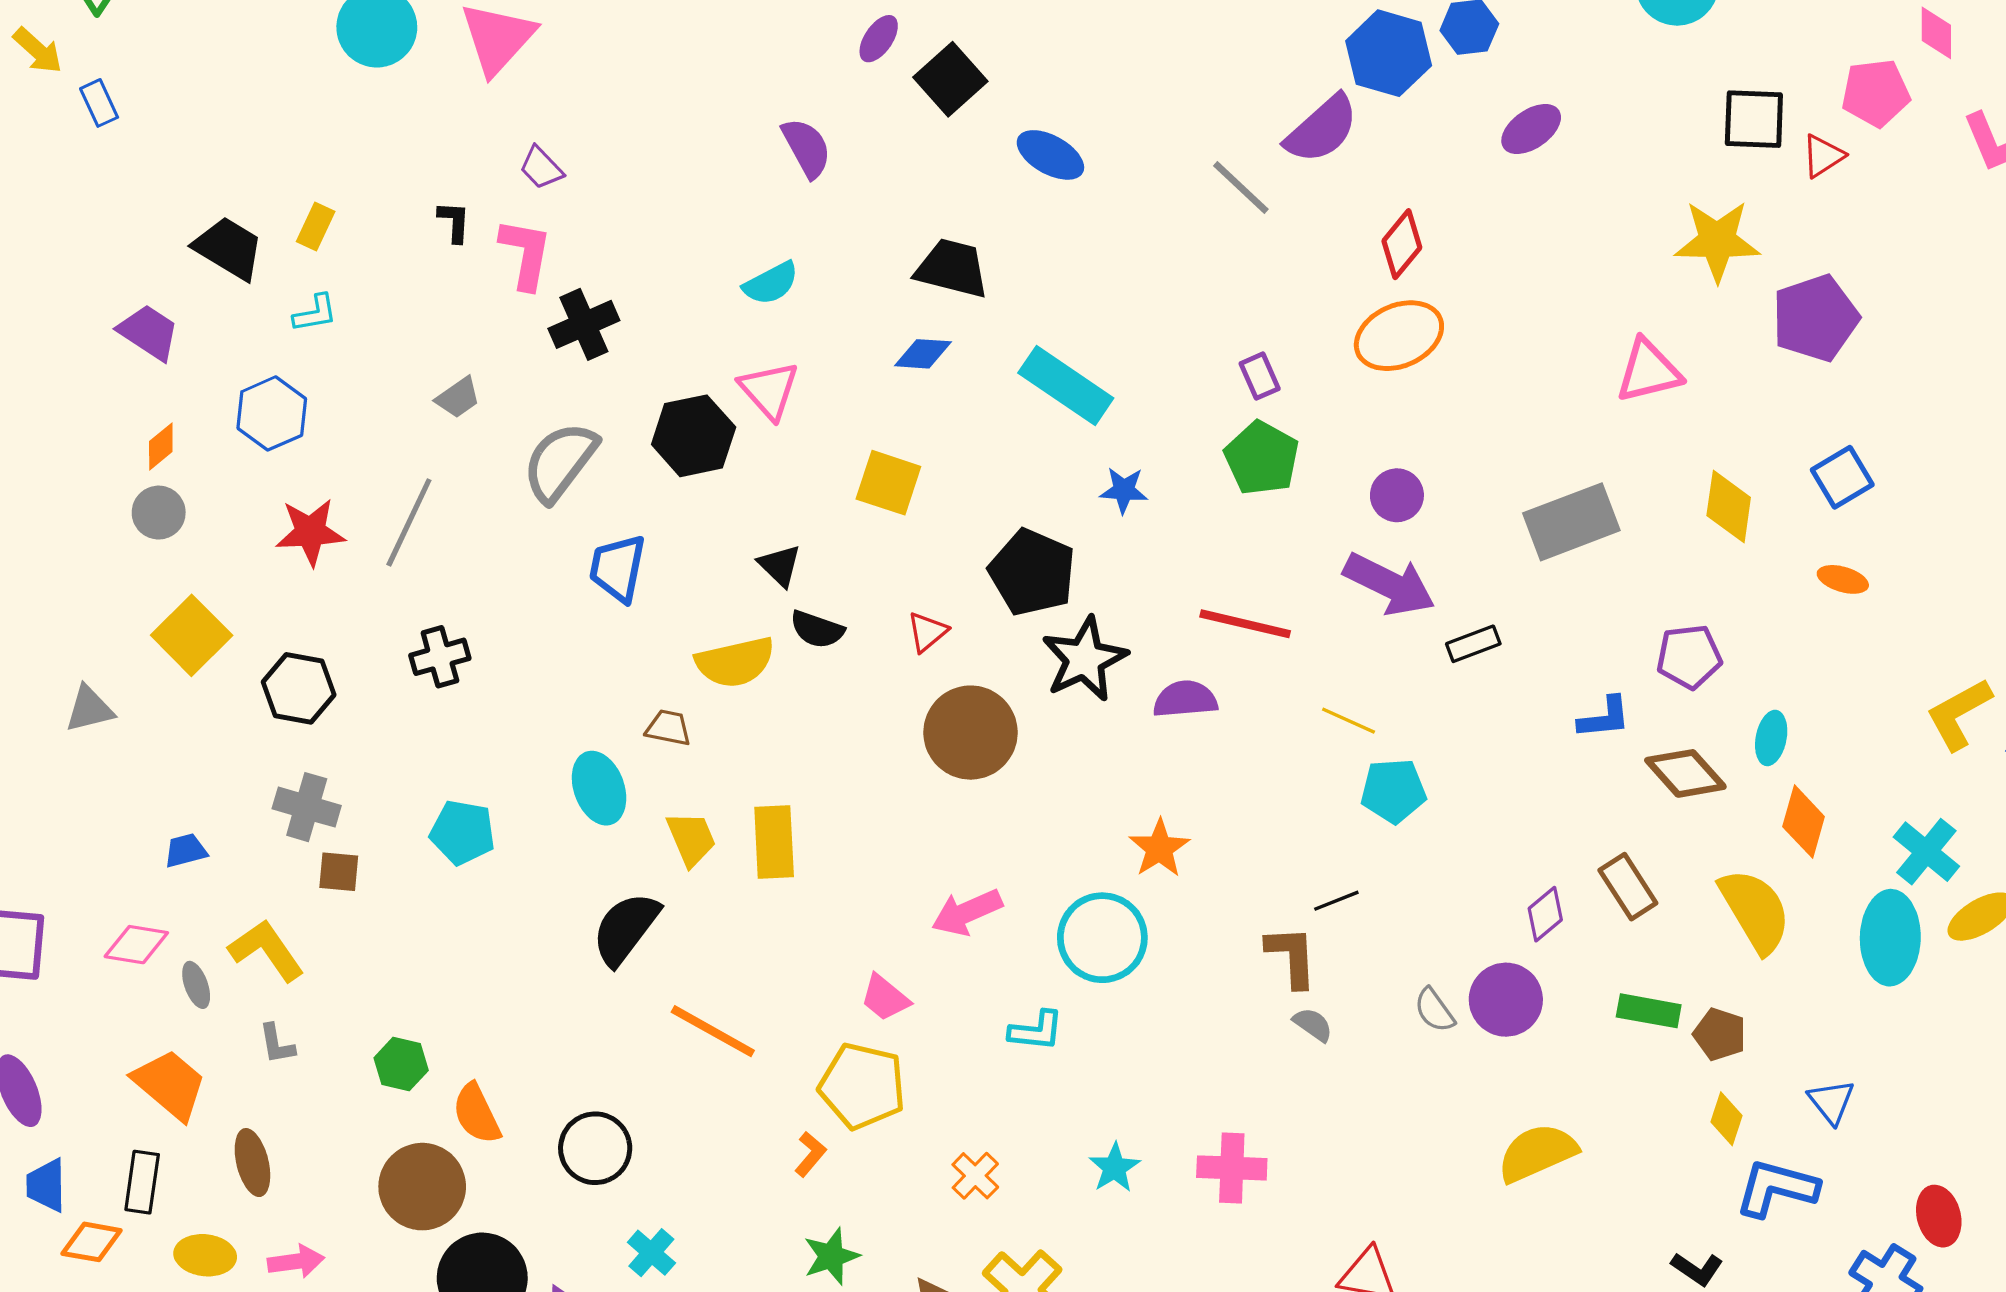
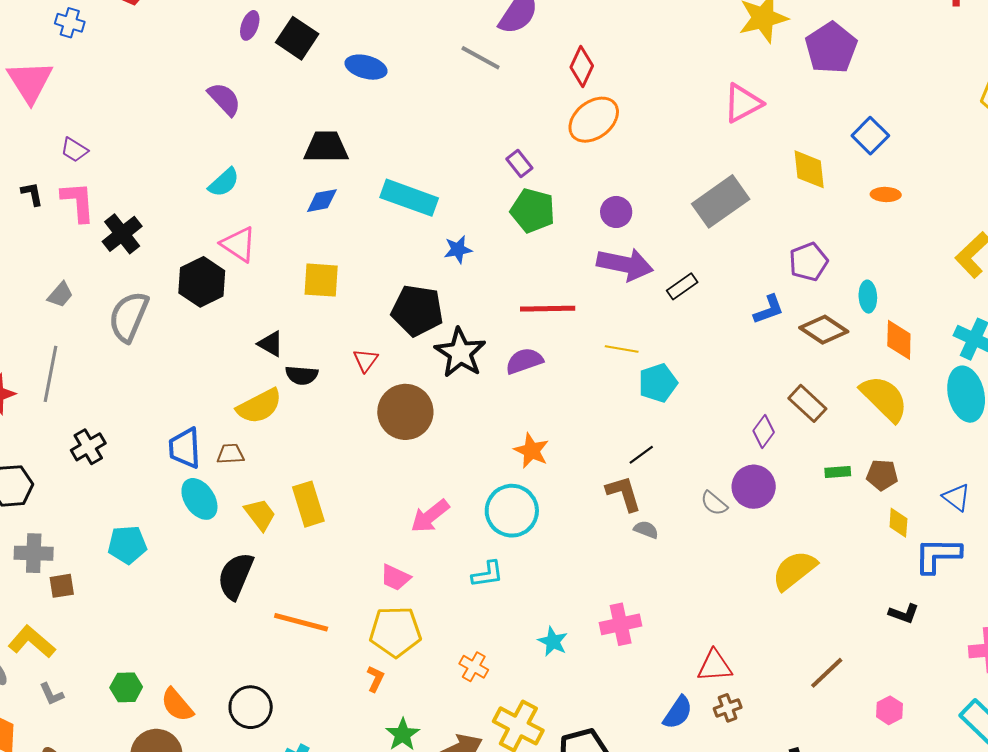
blue trapezoid: (618, 568) -> (185, 448), moved
green rectangle: (1649, 1011) -> (838, 472), size x0.7

